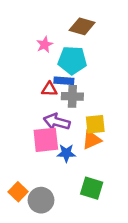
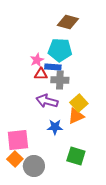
pink star: (45, 45) -> (37, 60), moved
yellow square: (95, 124) -> (79, 103), turned -36
pink square: (46, 140) -> (18, 140), moved

